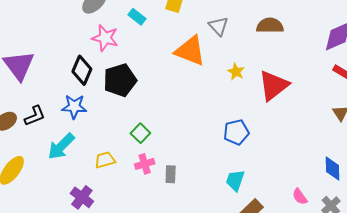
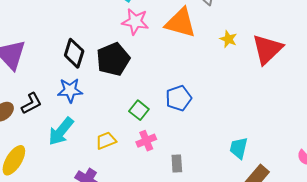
pink star: (105, 38) -> (135, 22), moved
blue pentagon: (236, 132) -> (179, 98), moved
gray rectangle: (171, 174) -> (177, 164), moved

